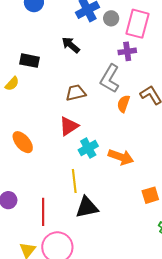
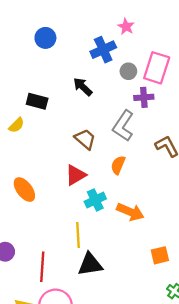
gray circle: (111, 18) -> (128, 71), moved
brown trapezoid: (76, 93) -> (85, 139), turned 50
orange semicircle: (123, 104) -> (118, 165), moved

